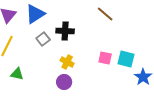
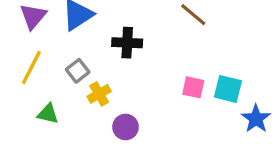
gray square: (43, 39) -> (78, 71), moved
yellow cross: (67, 62) -> (99, 94), moved, turned 32

